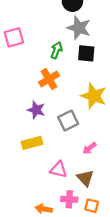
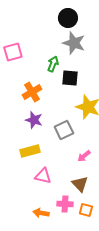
black square: (86, 53) -> (70, 78), moved
orange cross: (49, 79) -> (32, 92), moved
pink triangle: (59, 169) -> (43, 176), moved

